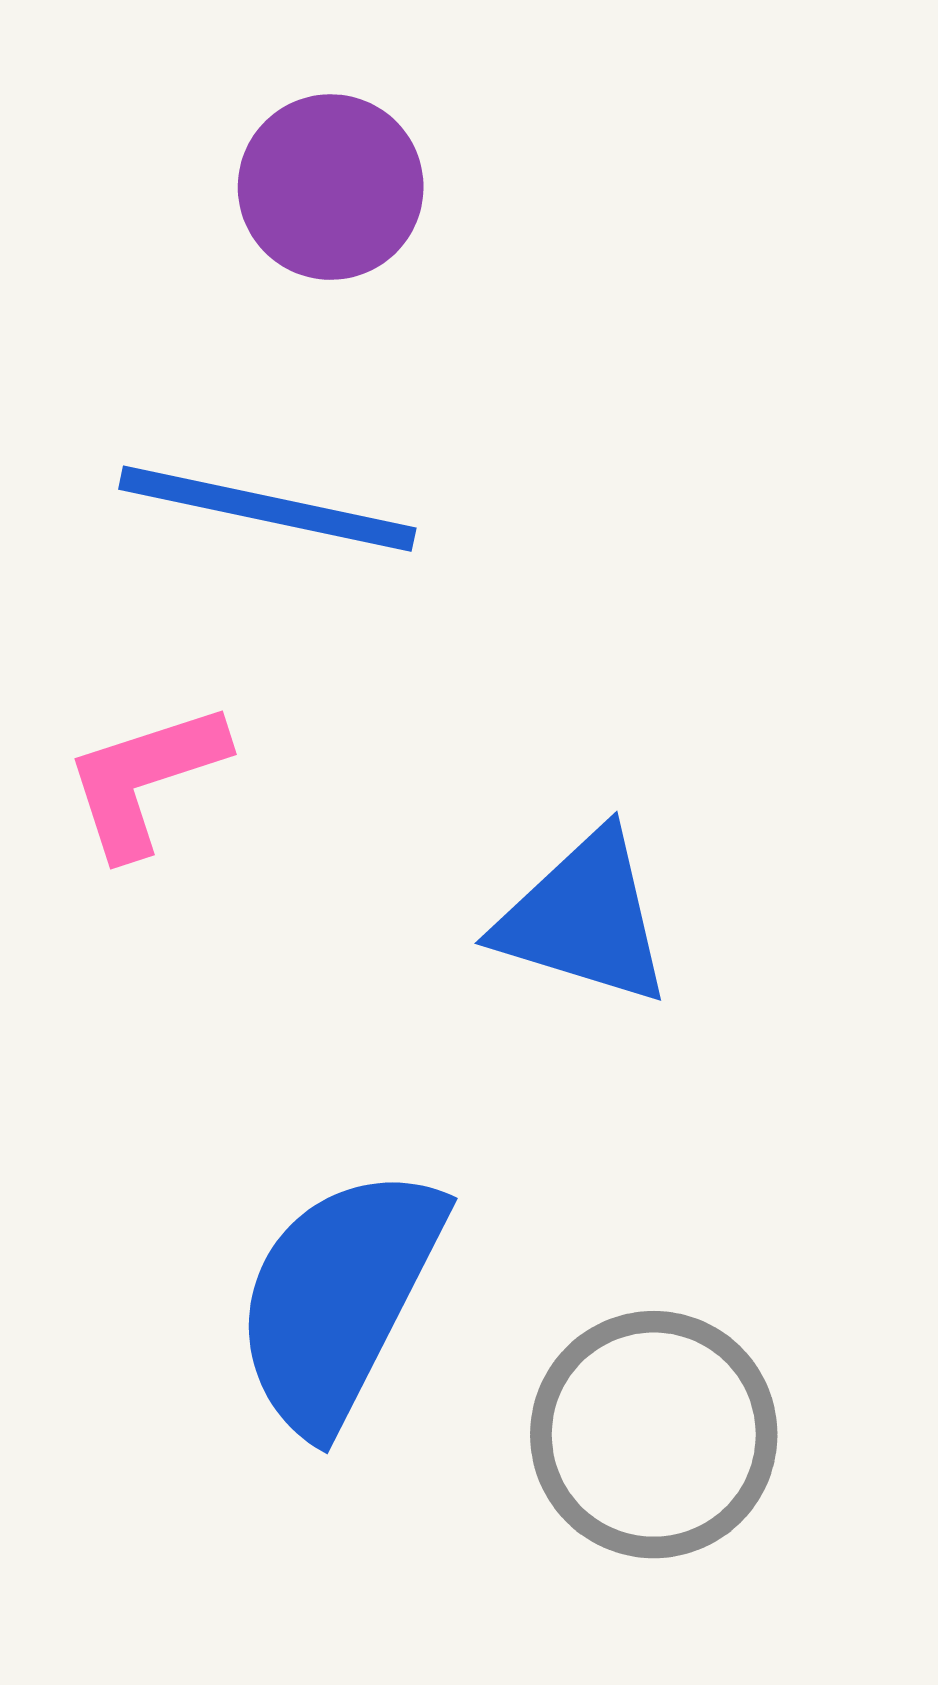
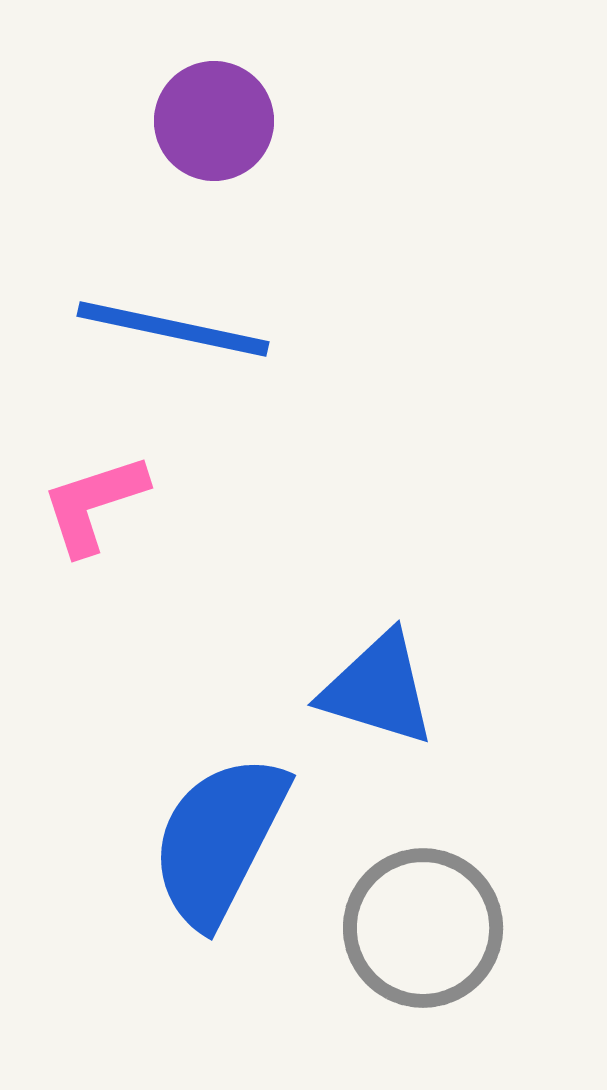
blue triangle: (584, 918) -> (378, 689), moved

